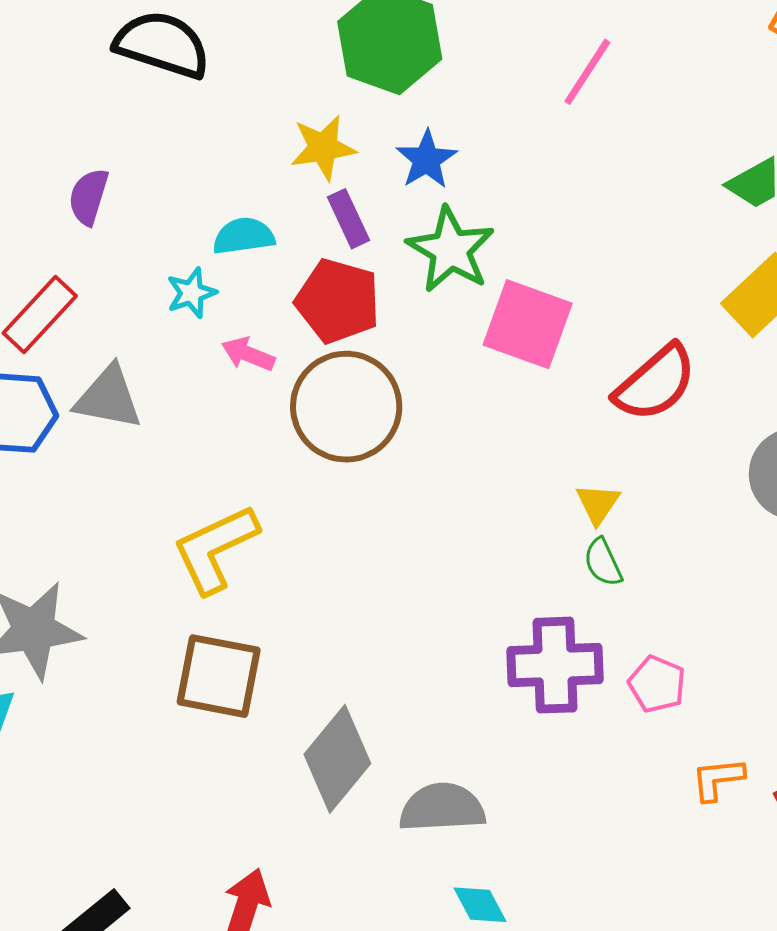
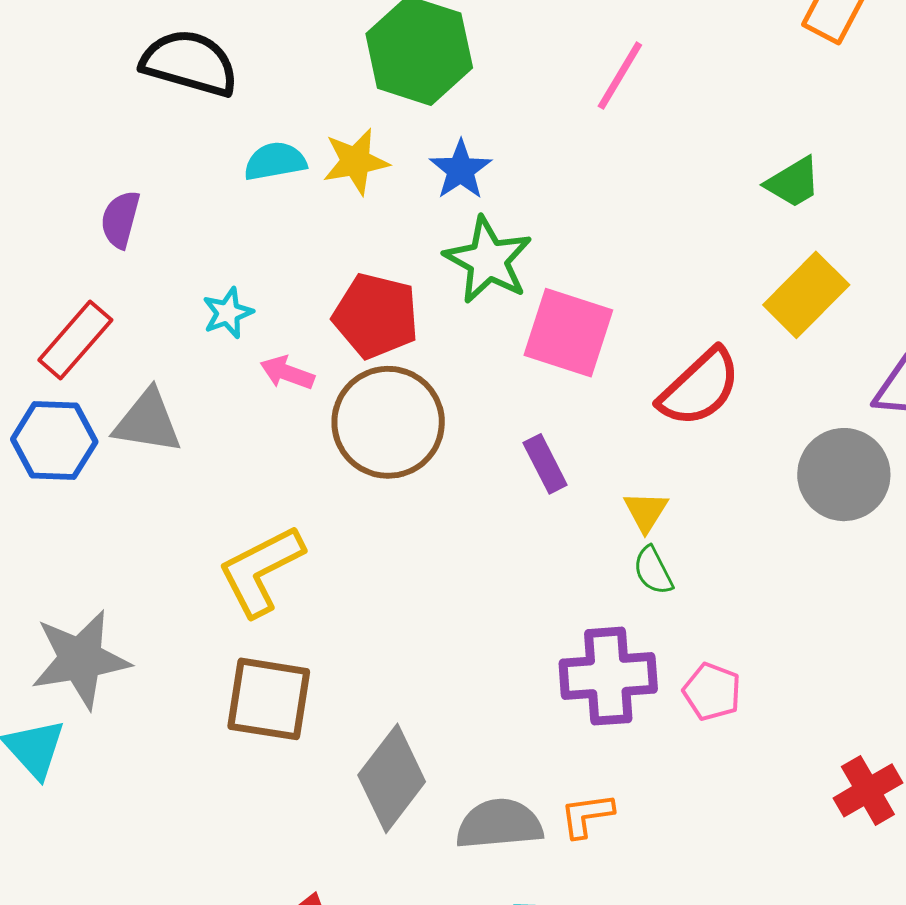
purple rectangle: (348, 219) -> (545, 464), moved
cyan semicircle: (244, 236) -> (275, 161), moved
orange L-shape: (718, 779) -> (587, 815), moved

